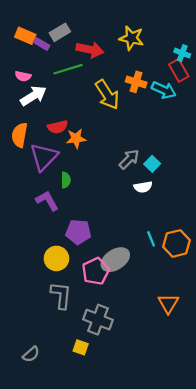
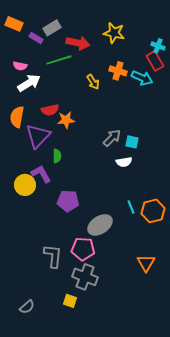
orange rectangle: (25, 36) -> (14, 24), moved
yellow arrow: (107, 95) -> (93, 82), size x0.6
cyan square: (152, 164) -> (132, 142), turned -32
yellow circle: (56, 258) -> (25, 185), moved
pink pentagon: (96, 271) -> (83, 249), moved, turned 30

